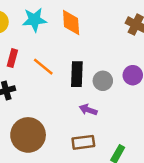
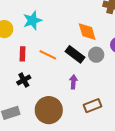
orange diamond: (71, 23) -> (87, 32), moved
black rectangle: (77, 74) -> (75, 54), turned -42
purple arrow: (88, 110) -> (73, 82), moved, turned 88

